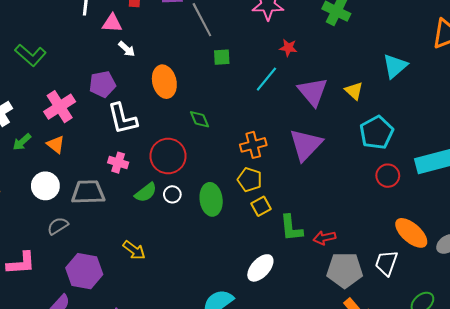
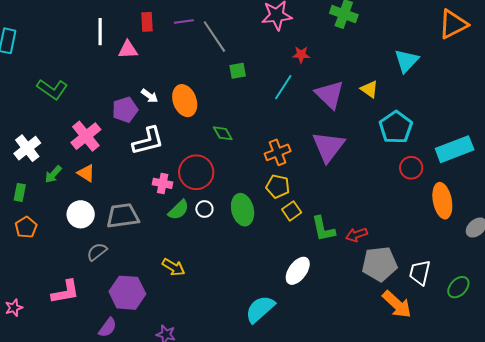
white arrow: (127, 49) -> (150, 96), moved
white L-shape: (122, 119) -> (148, 141), turned -84
pink cross: (118, 163) -> (163, 183), moved
orange ellipse: (411, 233) -> (442, 201), moved, turned 44
white trapezoid: (386, 263) -> (420, 273), moved

